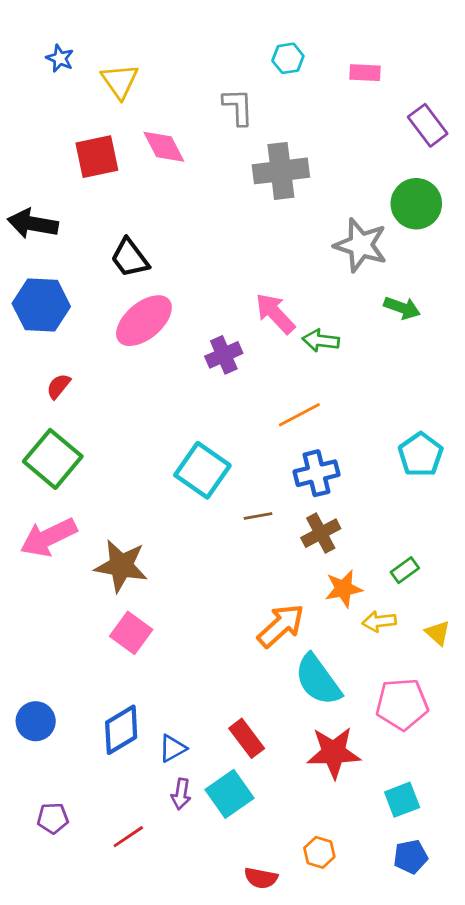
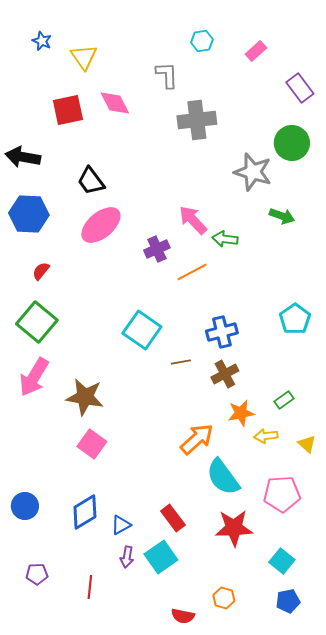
pink rectangle: (365, 73) -> (256, 51), turned -45
orange line: (299, 415) -> (192, 272), moved
pink arrow: (48, 537) -> (34, 377), turned -33
cyan square: (402, 800) -> (282, 561), turned -30
red line: (128, 837) -> (90, 587), turned -50

